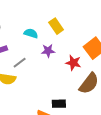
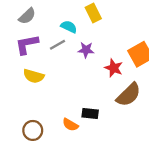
yellow rectangle: (56, 26) -> (93, 13), moved
gray line: (20, 63) -> (58, 45), moved

